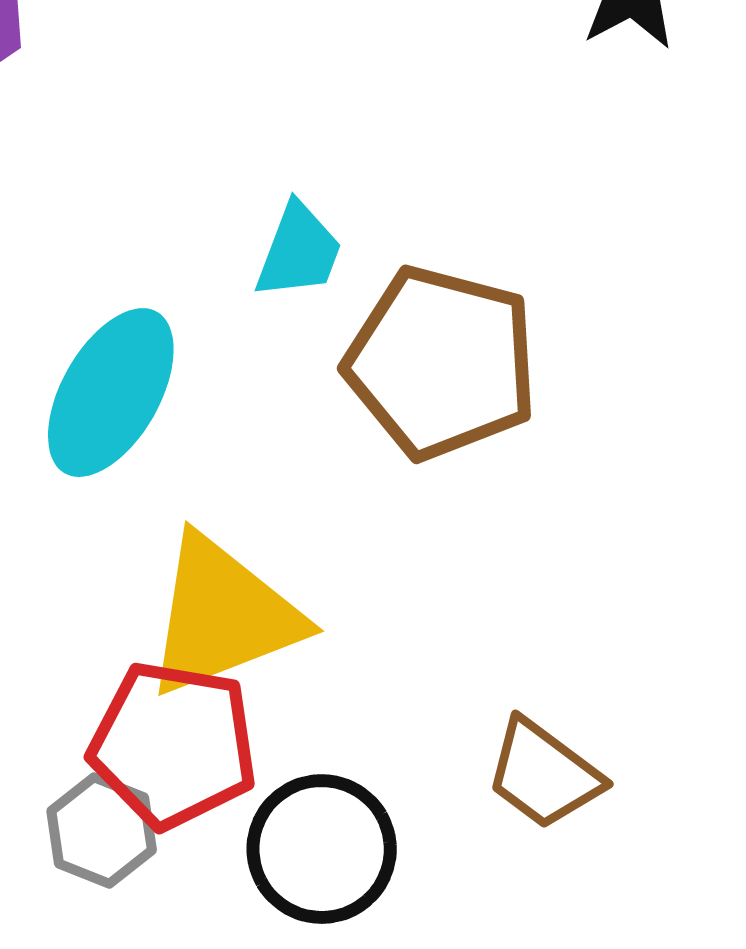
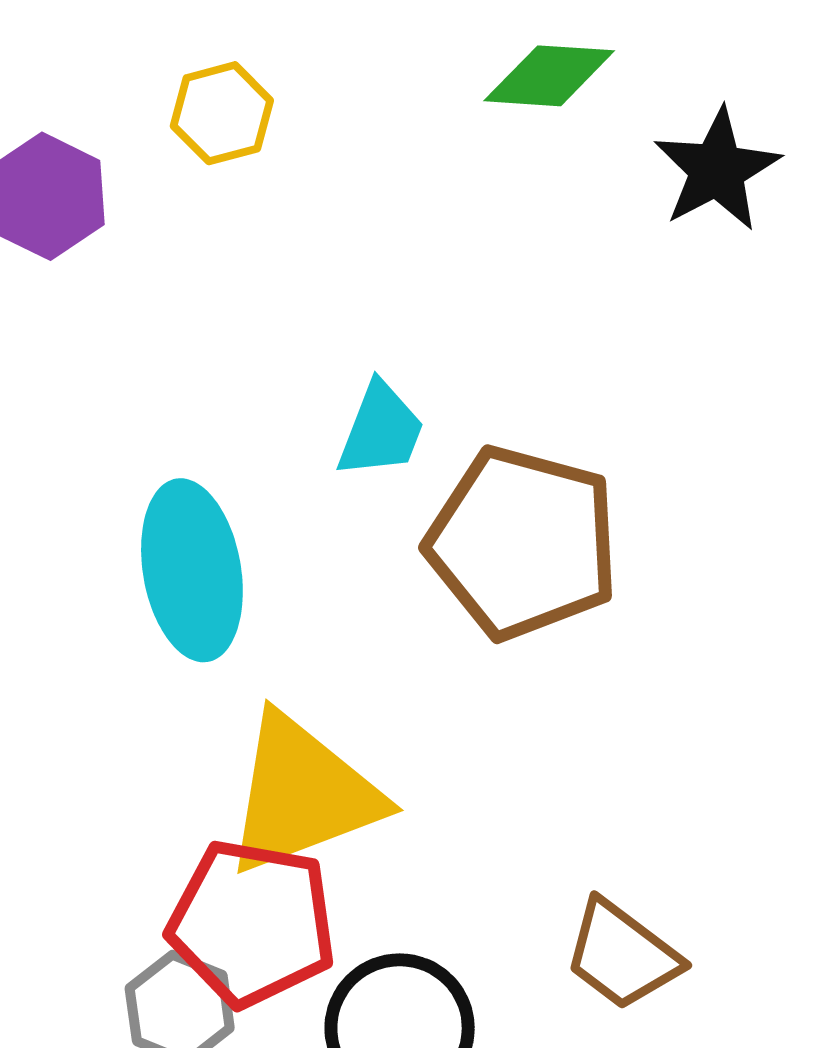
cyan ellipse: (111, 393) -> (192, 570), turned -40

